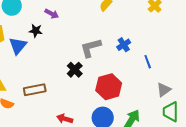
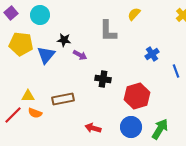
purple arrow: (52, 14) -> (80, 55), moved
gray L-shape: (91, 48) -> (108, 31), moved, turned -75
black cross: (75, 70) -> (103, 79), turned -35

